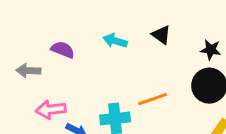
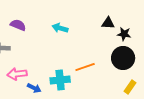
black triangle: (161, 35) -> (108, 23), moved, turned -32
purple semicircle: (63, 50) -> (18, 25), moved

